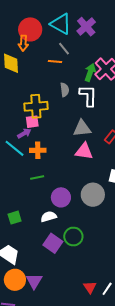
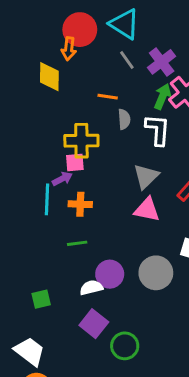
purple cross: (86, 27) -> (162, 62), moved
orange line: (55, 61) -> (108, 97), moved
gray triangle: (82, 128) -> (146, 176), turned -42
cyan line: (14, 148) -> (47, 199), turned 50
white semicircle: (49, 217) -> (91, 288), moved
green circle: (73, 237) -> (125, 346), moved
purple square: (53, 243) -> (94, 324), moved

